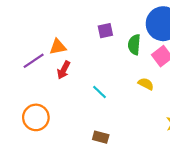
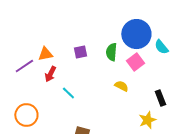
purple square: (105, 31) -> (80, 52), moved
cyan line: (100, 92) -> (68, 93), moved

